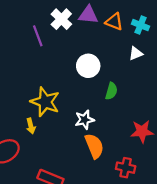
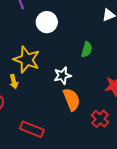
white circle: (88, 66) -> (47, 22), moved
red cross: (126, 168) -> (100, 119), turned 30

